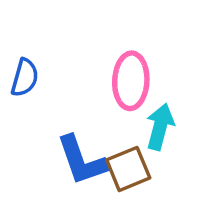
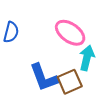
pink ellipse: (131, 81) -> (70, 33), turned -56

